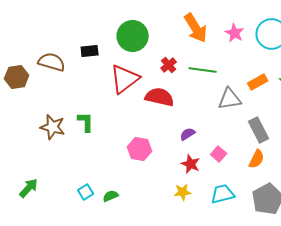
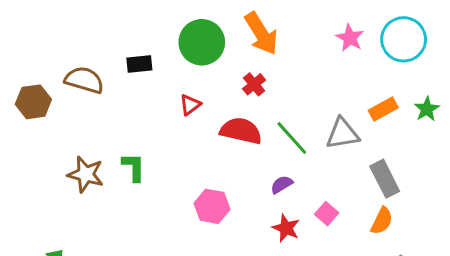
orange arrow: (196, 28) -> (261, 34), moved
green line: (203, 70) -> (292, 138), moved, turned 40
red triangle: (125, 79) -> (190, 105), size x0.5

